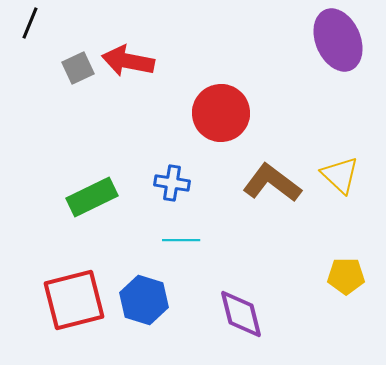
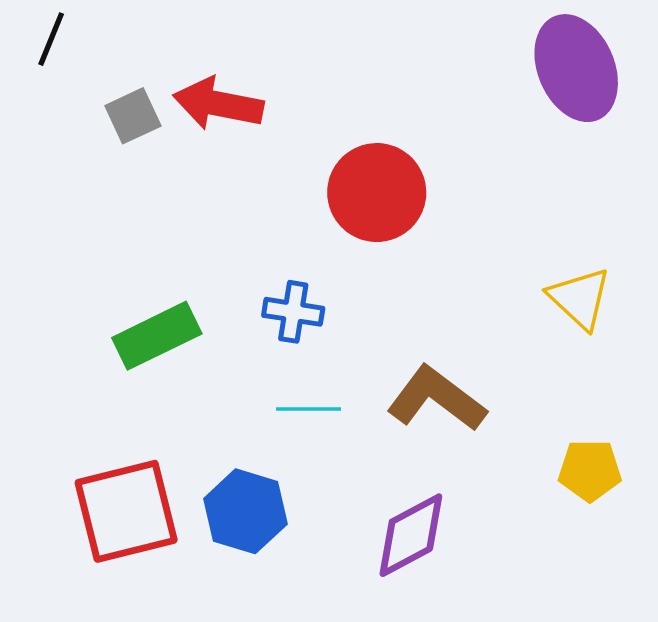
brown L-shape: (272, 183) -> (436, 399), moved
purple diamond: (241, 314) -> (411, 535), turned 76

